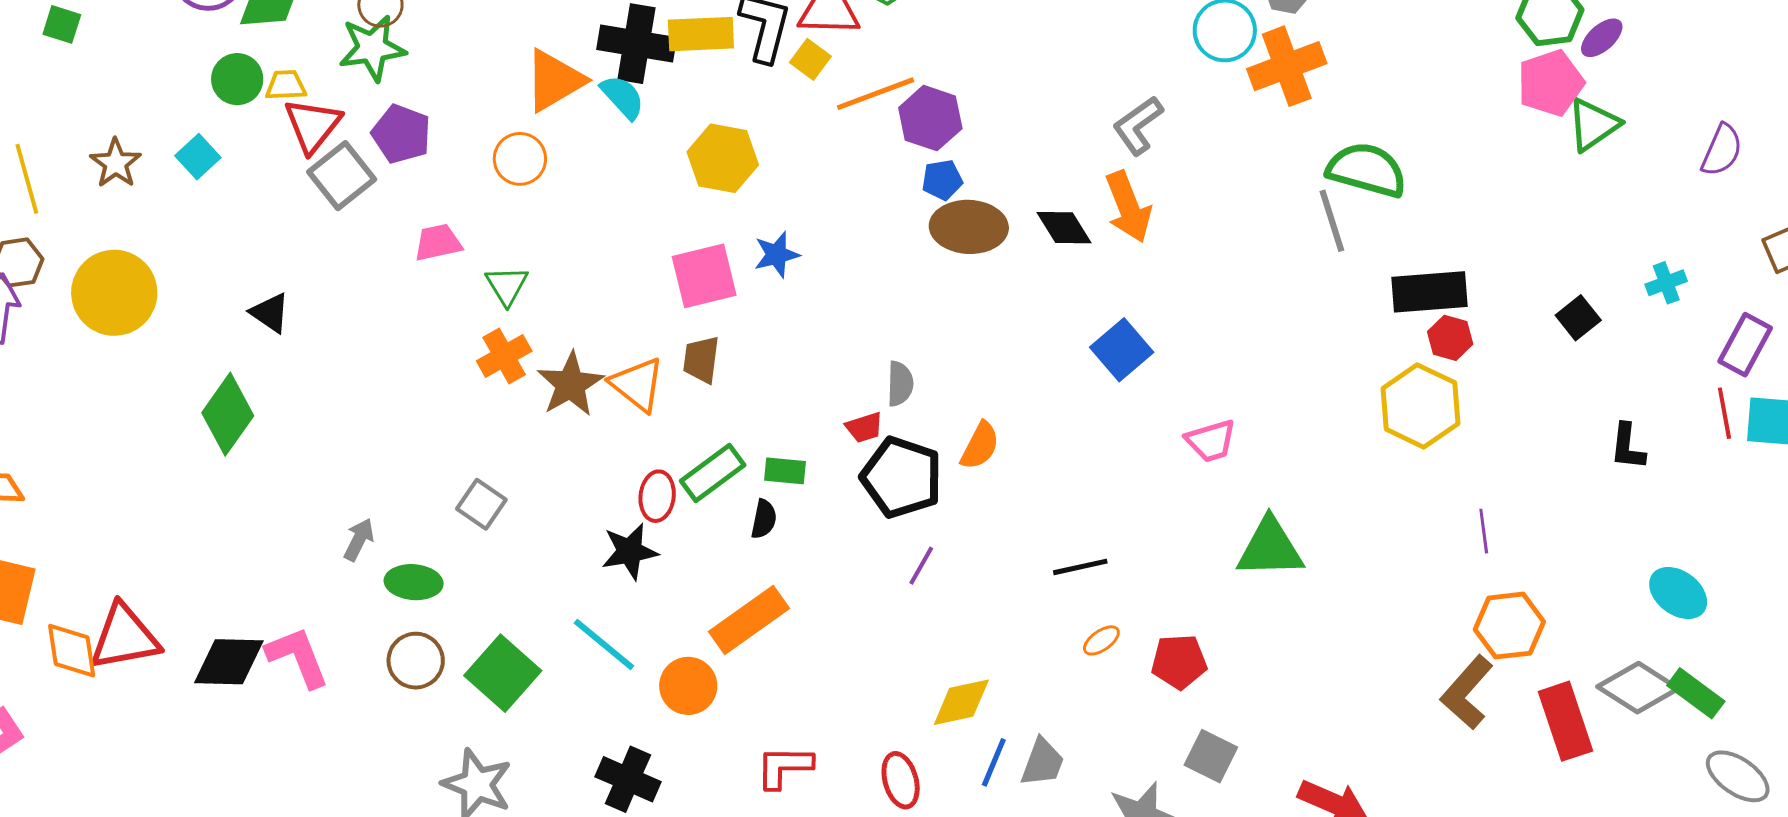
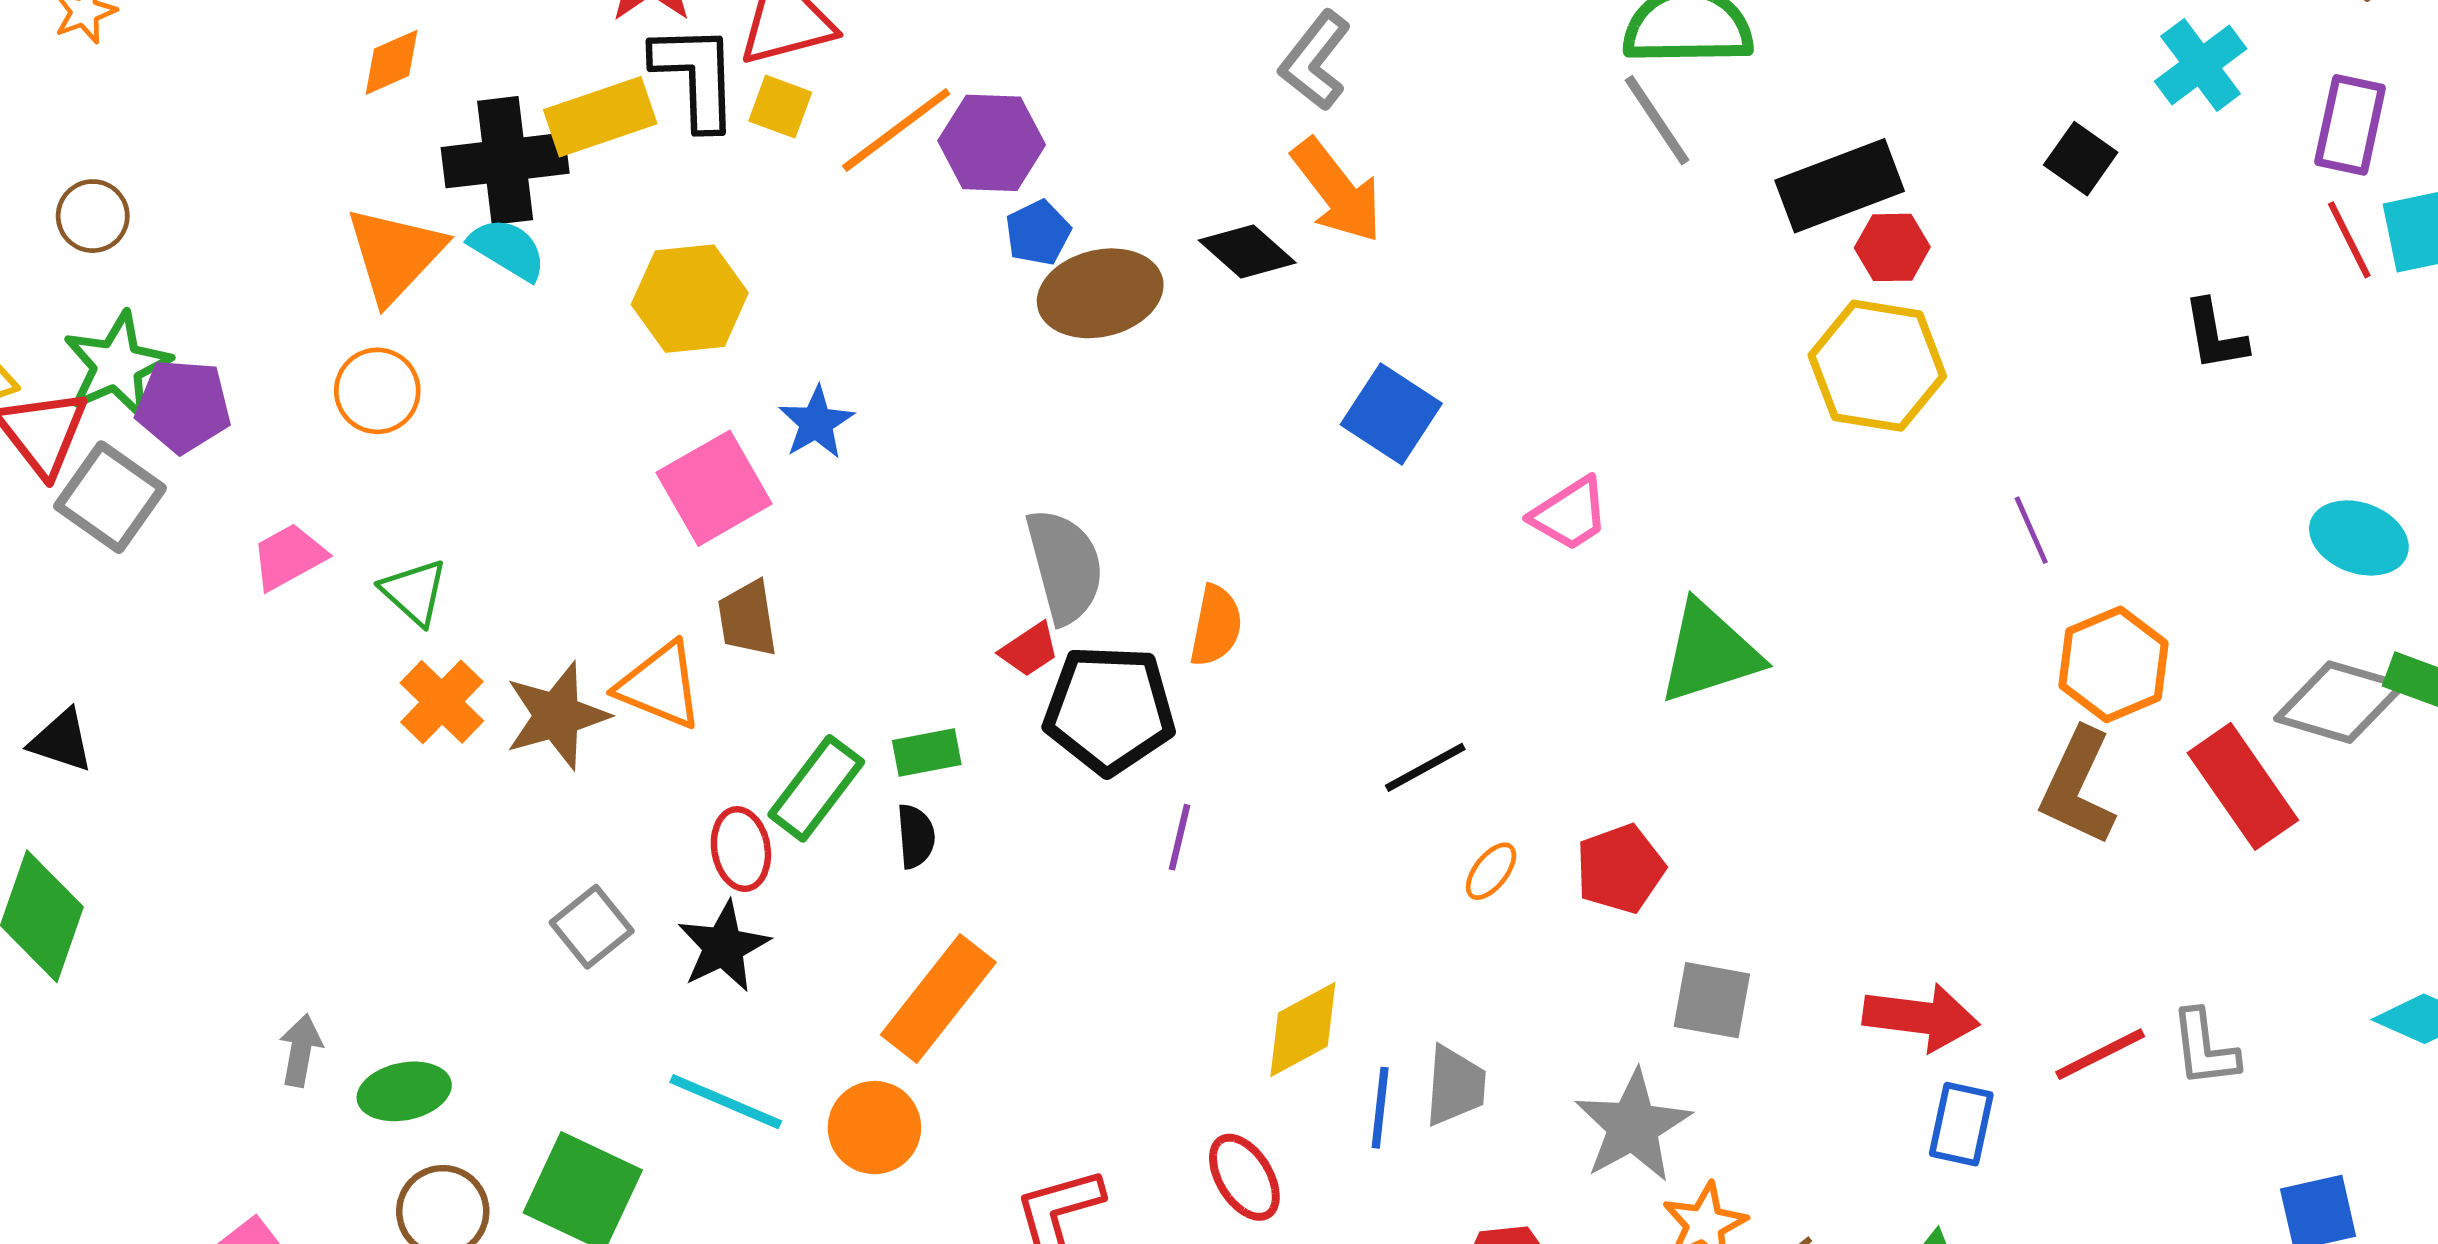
green star: (372, 48) -> (117, 365), moved
cyan cross: (1666, 283) -> (2201, 65), size x1.4
brown star: (570, 384) -> (557, 716), turned 30
gray semicircle: (900, 384) -> (1065, 566), size x1.6
gray square: (481, 504) -> (592, 927), moved, turned 33

